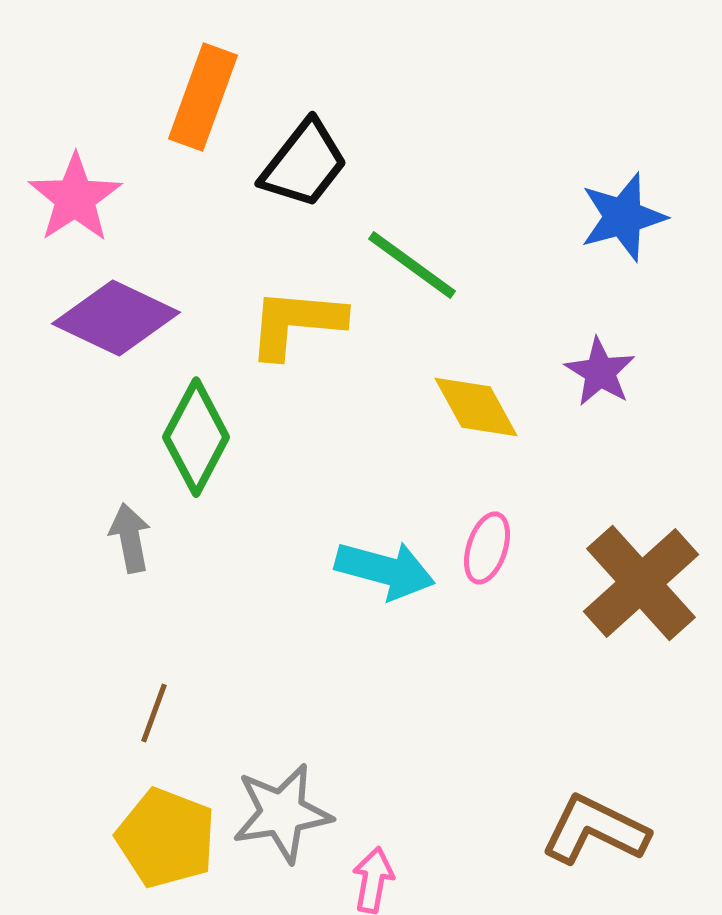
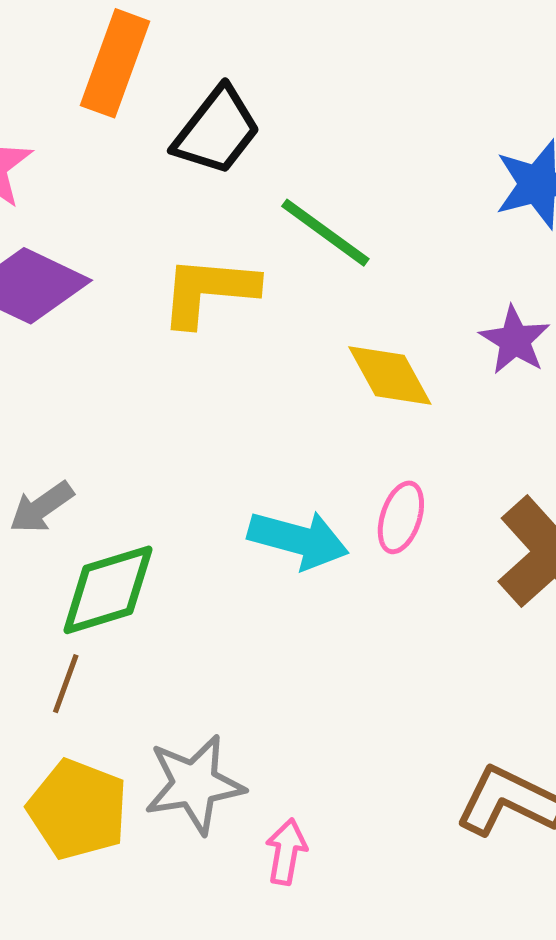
green diamond: (196, 437) -> (108, 590), moved, turned 45
gray arrow: (130, 538) -> (41, 507), turned -114

